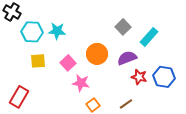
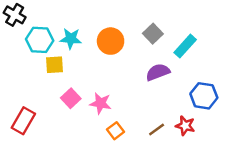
orange circle: (97, 54) -> (111, 41), moved
yellow square: (38, 61) -> (55, 65), moved
pink square: (68, 63) -> (71, 98), moved
red star: (139, 77) -> (185, 126), moved

